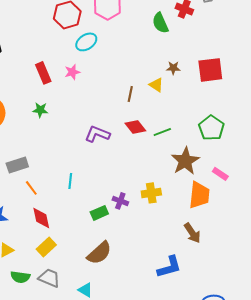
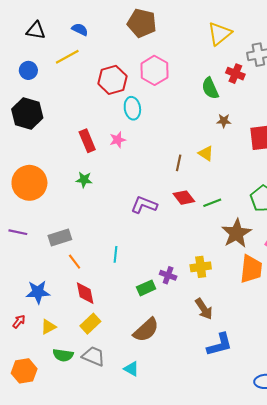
cyan ellipse: (86, 42) -> (132, 108), turned -65
brown star: (173, 68) -> (224, 121), moved
brown arrow: (192, 233) -> (204, 309), moved

